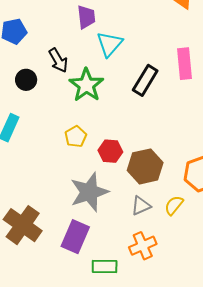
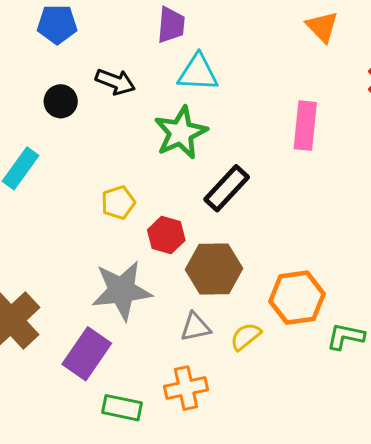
cyan triangle: (110, 44) -> (198, 73), turned 40
black arrow: (58, 60) -> (115, 82), turned -50
black rectangle: (145, 80) -> (227, 188), moved
green star: (86, 85) -> (181, 133), moved

